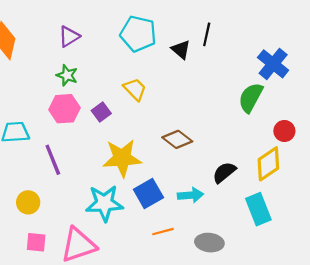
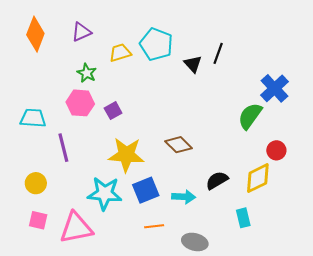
purple triangle: (69, 36) -> (81, 32), moved
yellow trapezoid: (135, 89) -> (120, 53), moved, turned -70
cyan rectangle: (258, 209) -> (243, 218), size x0.7

